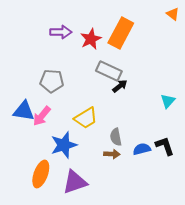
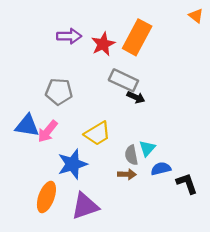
black arrow: (120, 86) -> (136, 97), turned 63
cyan triangle: (168, 101) -> (147, 148), moved
black L-shape: (165, 146) -> (187, 183), moved

